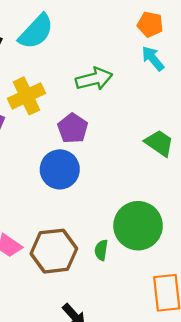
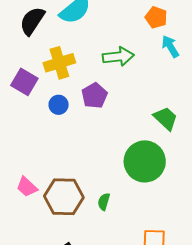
orange pentagon: (150, 24) -> (156, 17), moved
blue circle: (60, 169) -> (59, 105), moved, size x0.6
green circle: (138, 226) -> (145, 161), moved

